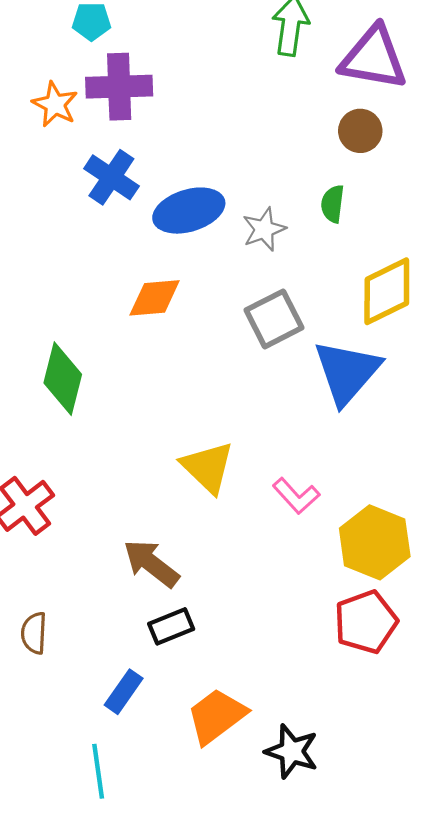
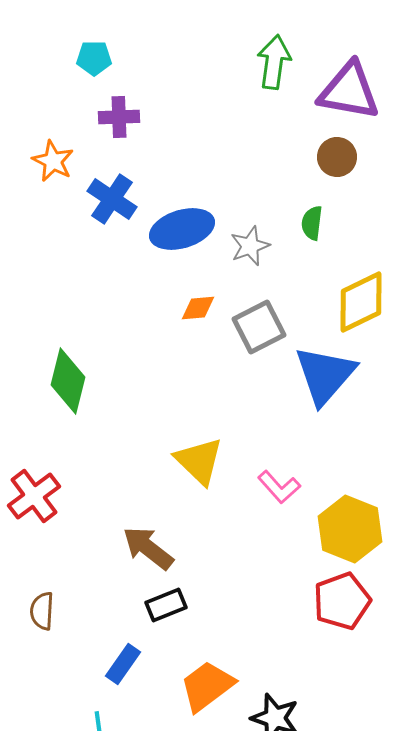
purple cross: (119, 87) -> (119, 117), size x0.7
orange star: (55, 104) -> (53, 161), moved
orange diamond: (155, 298) -> (198, 308), moved, size x0.7

